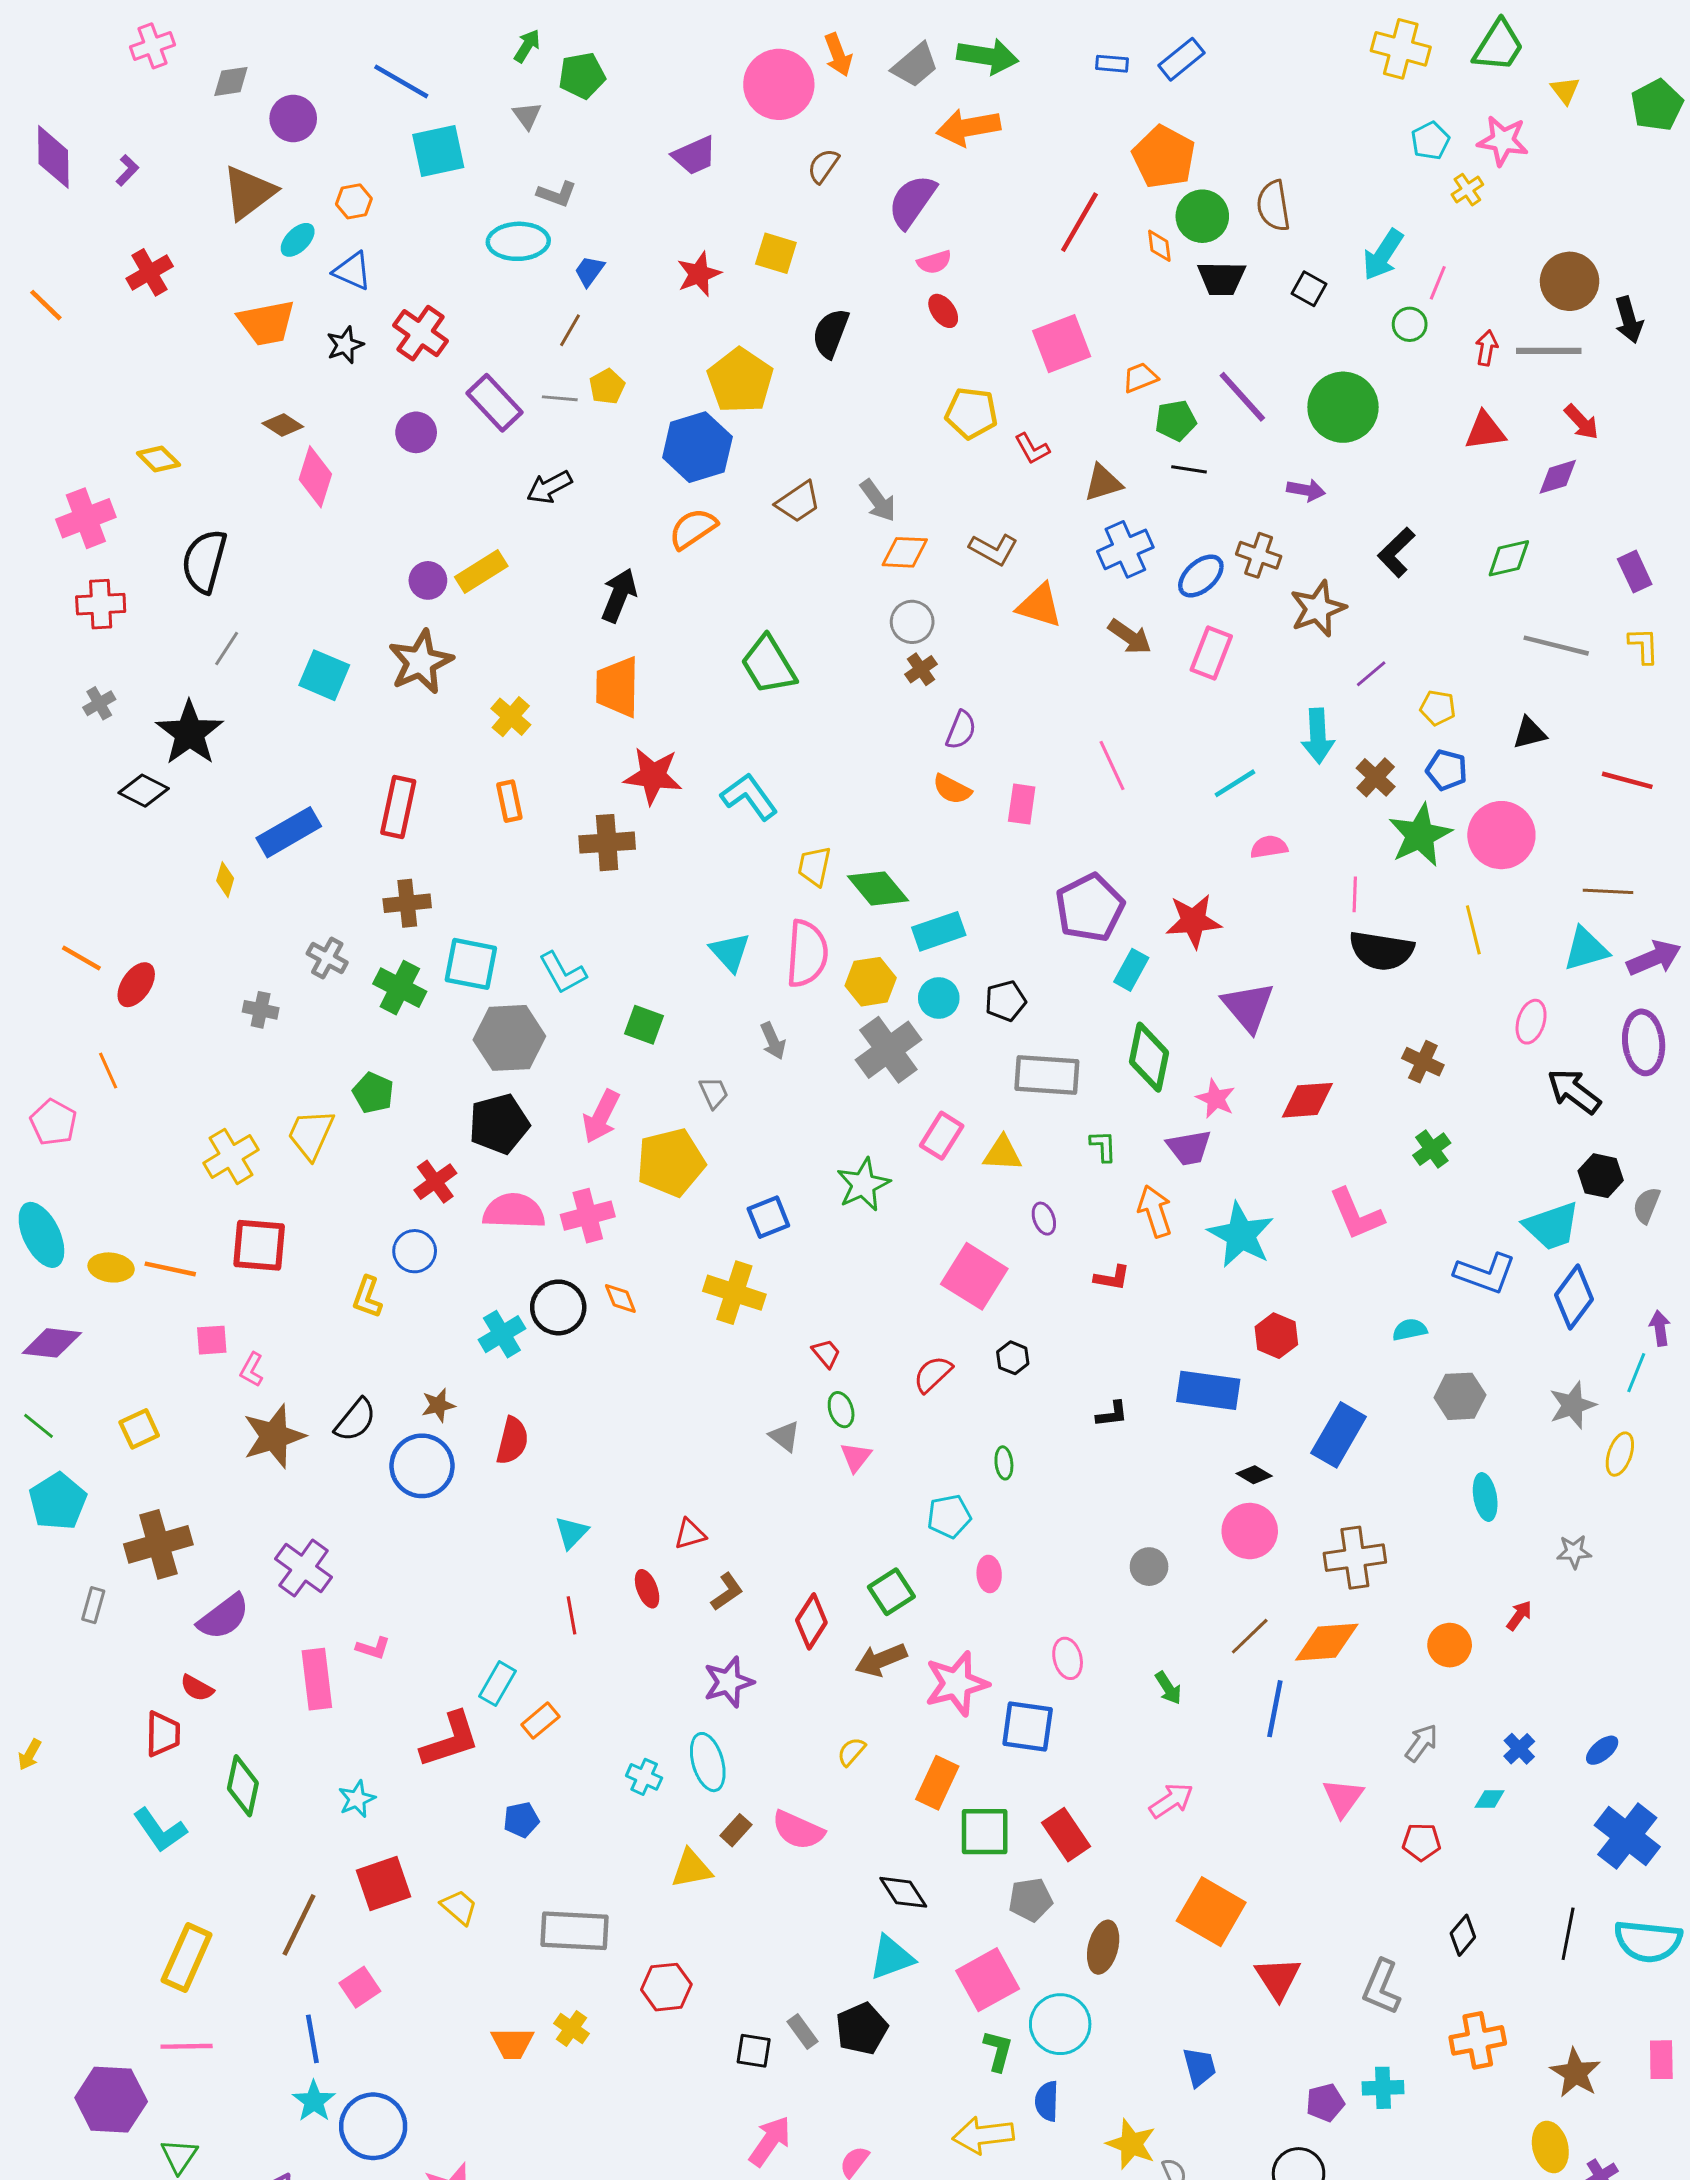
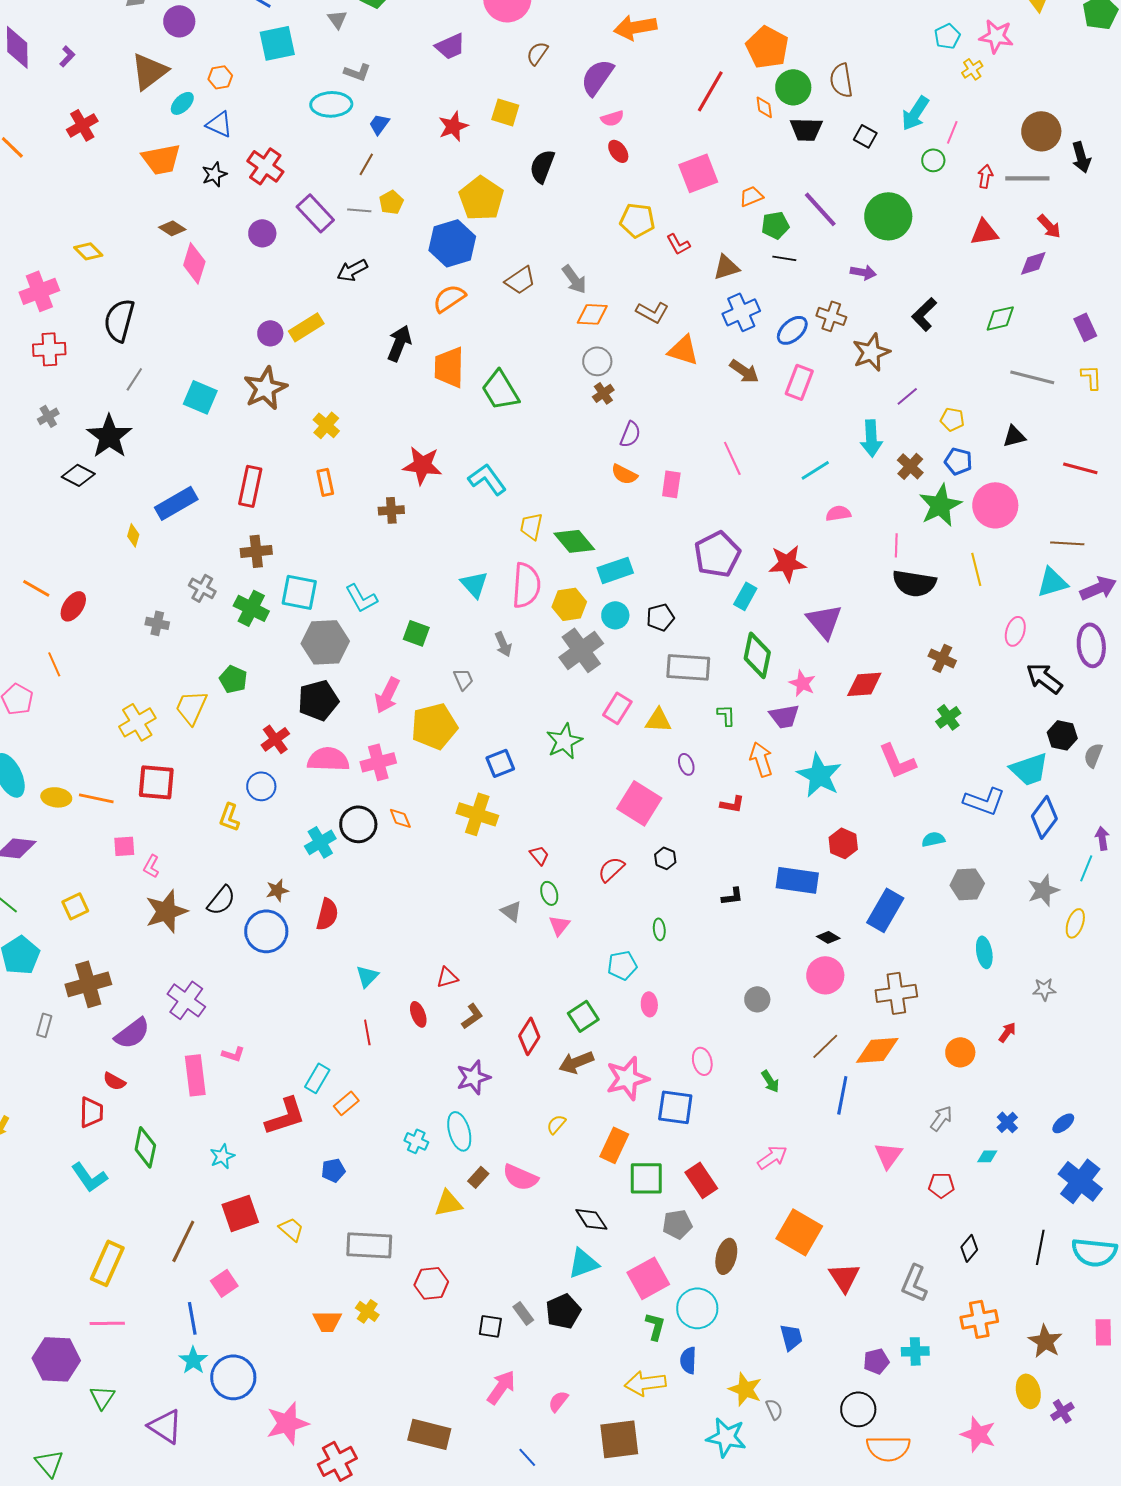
orange trapezoid: (617, 687) -> (449, 367), moved
brown cross: (607, 843) -> (391, 510), size x0.7

